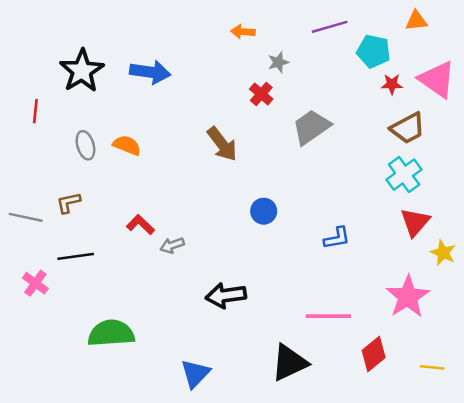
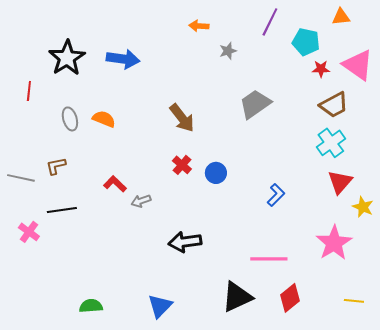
purple line: (330, 27) -> (270, 22), turned -48
red cross: (261, 94) -> (182, 165), moved
blue L-shape: (337, 238) -> (276, 195), turned -35
green semicircle: (111, 333) -> (91, 306), moved, size x0.6
red diamond: (374, 354) -> (290, 298), moved

